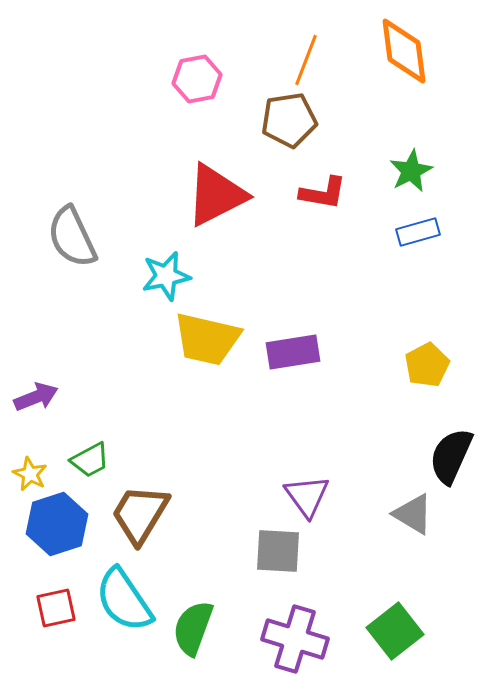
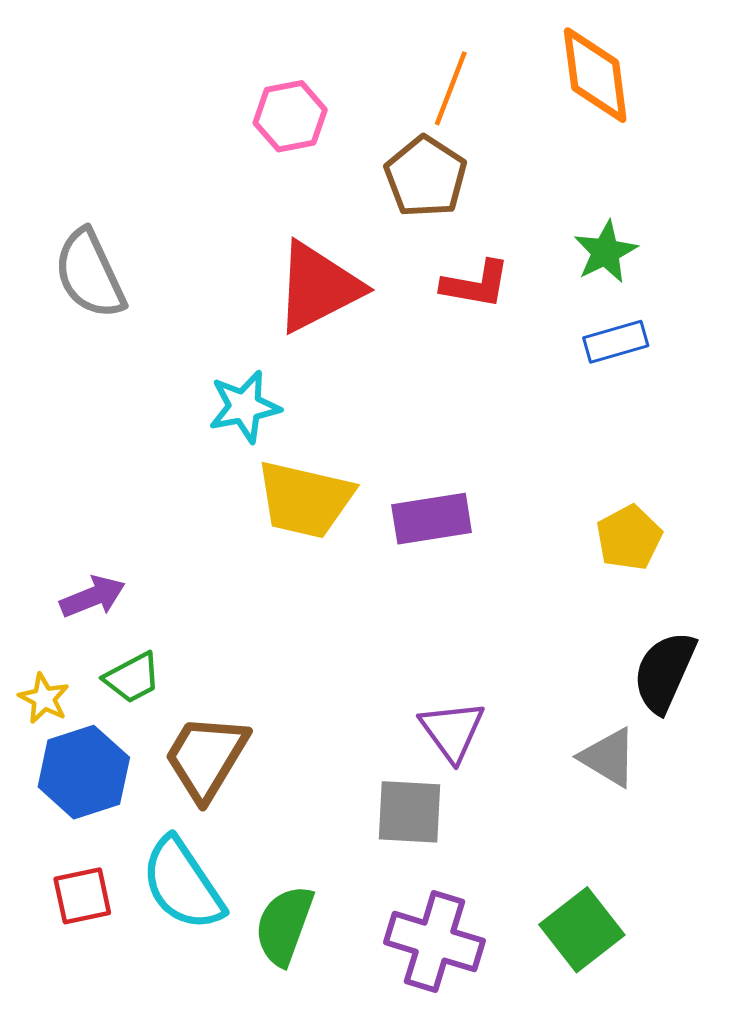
brown pentagon: (289, 120) -> (426, 177), turned -30
gray semicircle: (72, 237) -> (90, 274), moved
purple arrow: (36, 397) -> (93, 597), moved

